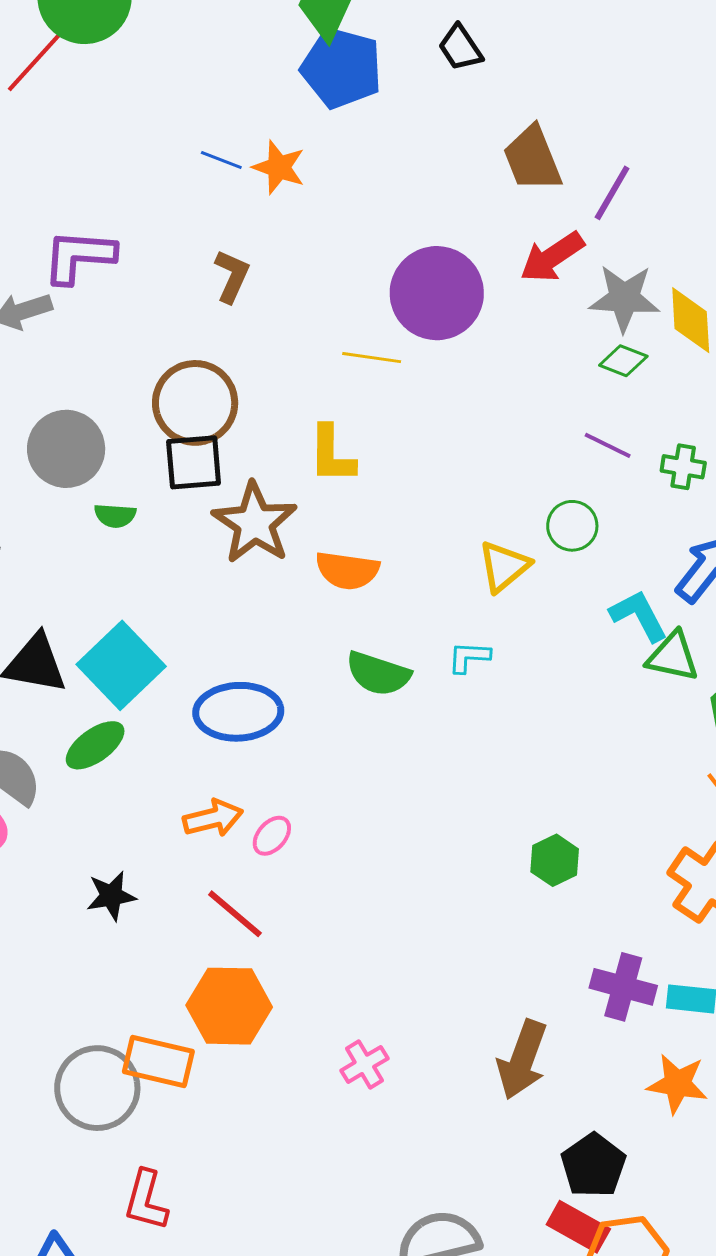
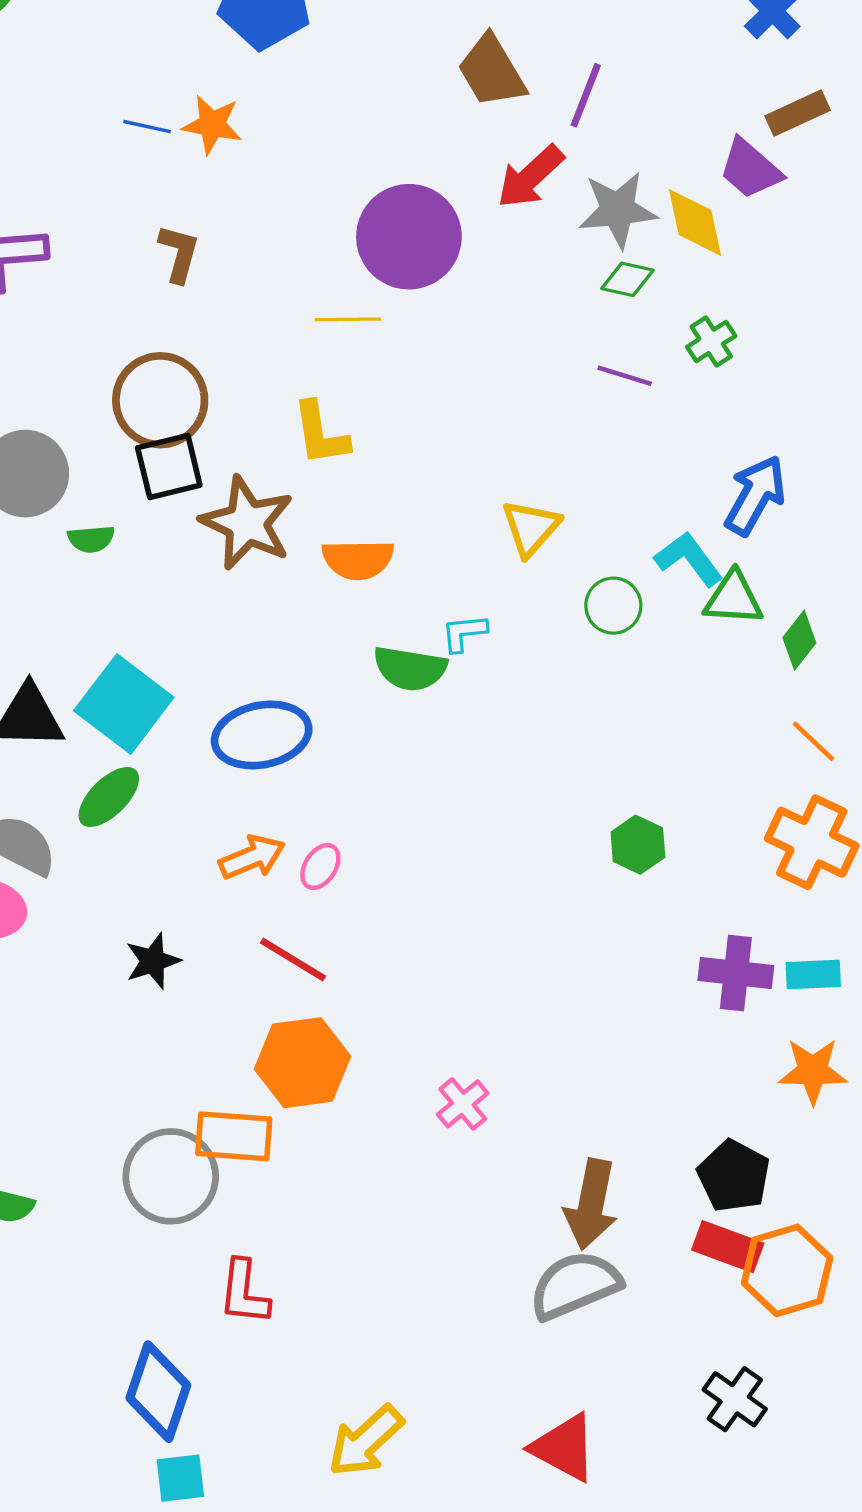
green cross: (683, 467) -> (711, 341), moved, turned -33
green circle: (572, 526) -> (613, 606), moved
cyan L-shape: (469, 657) -> (464, 633), moved
brown arrow: (522, 1060) -> (591, 1204), moved

